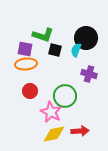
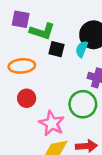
purple square: (25, 49) -> (21, 19), moved
green circle: (65, 96) -> (83, 104), moved

